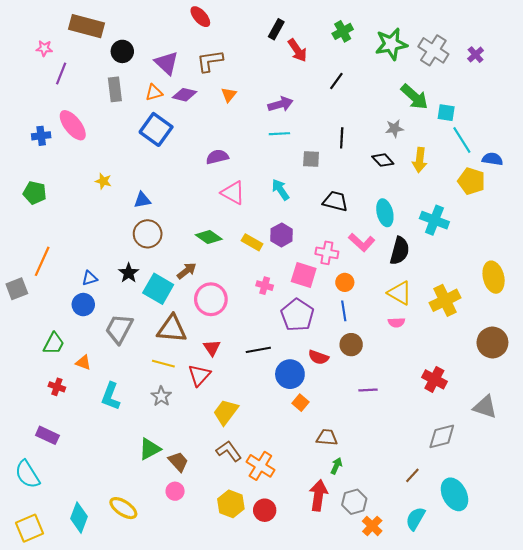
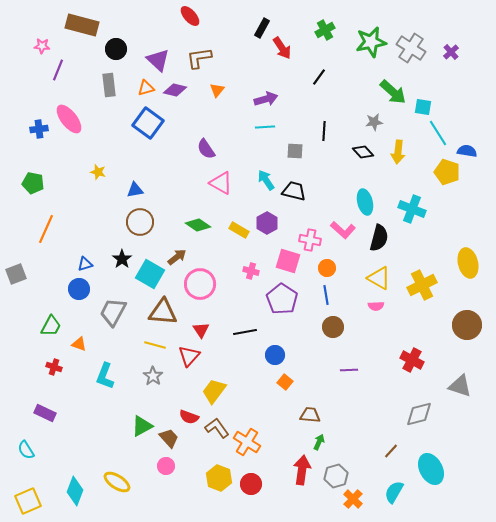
purple semicircle: (217, 157) -> (206, 149), turned -110
black trapezoid: (335, 201) -> (294, 191), moved
orange line: (42, 261) -> (46, 229), moved
red semicircle: (318, 357) -> (189, 417), moved
blue circle: (290, 374) -> (275, 355), size x0.7
cyan semicircle: (27, 474) -> (26, 450), size x0.7

